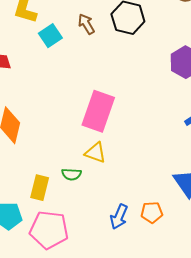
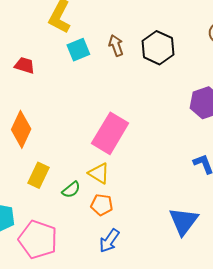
green semicircle: (71, 174) -> (71, 190), turned -54
yellow rectangle: (40, 188) -> (38, 175), moved
orange pentagon: (152, 212) -> (102, 205), moved

